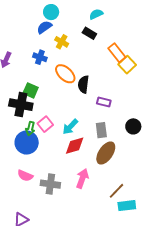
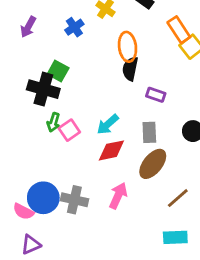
blue cross: (40, 57) -> (74, 27), turned 32
orange ellipse: (65, 74) -> (128, 47), moved, turned 35
pink square: (45, 124) -> (69, 130), moved
blue circle: (27, 143) -> (43, 198), moved
pink semicircle: (25, 176) -> (23, 211), moved
brown line: (117, 191) -> (178, 198), moved

